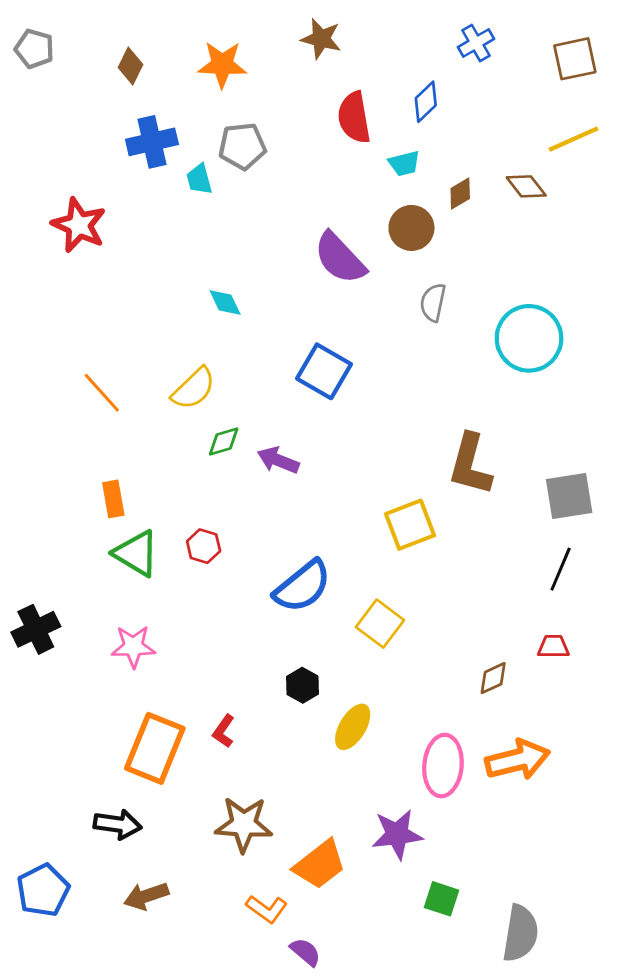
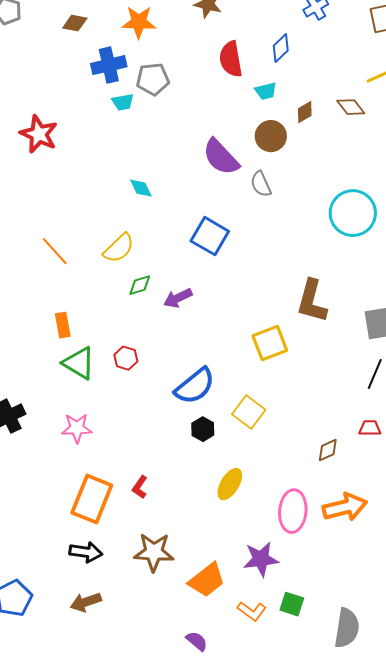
brown diamond: (130, 66) -> (75, 23), turned 75
blue cross: (152, 142) -> (109, 65), moved
cyan trapezoid: (199, 179) -> (123, 102), turned -85
gray semicircle: (433, 302) -> (261, 184), moved, turned -36
purple arrow: (278, 460) -> (178, 298), turned -48
black hexagon: (302, 685) -> (203, 429), moved
black arrow: (118, 824) -> (86, 552), moved
orange L-shape: (267, 909) -> (252, 611), moved

